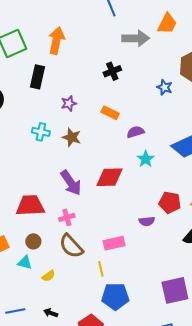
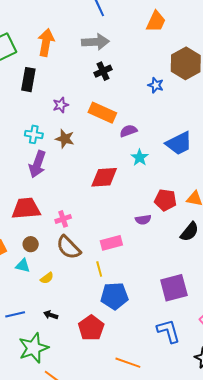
gray arrow: (136, 38) -> (95, 42), moved
orange rectangle: (110, 113) -> (102, 113), size x1.5
purple arrow: (71, 183) -> (37, 164), moved, turned 56

